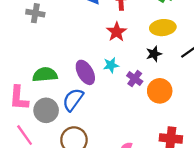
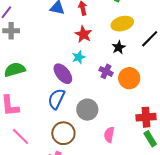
cyan star: (111, 65) -> (79, 57), moved
green semicircle: (45, 75) -> (15, 70), moved
gray circle: (46, 110) -> (87, 110), moved

